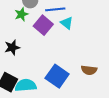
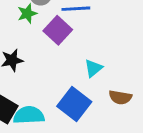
cyan triangle: (67, 23) -> (93, 68), moved, turned 40

